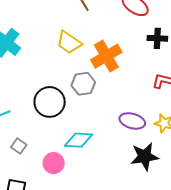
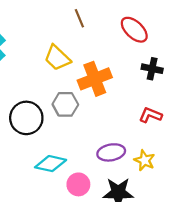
purple ellipse: (132, 121) -> (111, 152), turned -35
pink circle: (54, 163) -> (78, 184), moved

